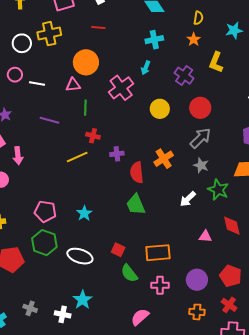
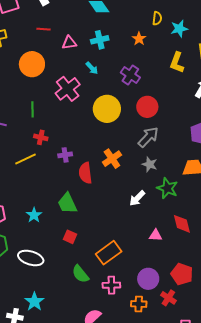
yellow semicircle: (198, 18) -> (157, 18), moved
yellow L-shape: (216, 62) -> (177, 63), moved
cyan arrow: (146, 68) -> (92, 68), turned -64
pink triangle: (73, 85) -> (69, 43), moved
yellow circle: (160, 109) -> (107, 109), size x1.4
green trapezoid: (136, 205) -> (67, 203), moved
red square: (118, 250) -> (70, 237), moved
orange rectangle: (158, 253) -> (109, 253), turned -30
red cross: (229, 305) -> (168, 298), moved
orange cross: (197, 312) -> (139, 304), moved

